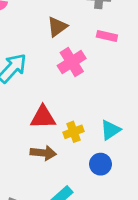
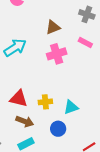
red triangle: (43, 117) -> (19, 98), moved
brown arrow: (43, 153) -> (25, 121), moved

